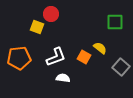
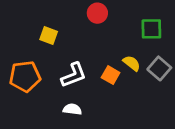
red circle: (51, 14) -> (97, 13), moved
gray square: (121, 67) -> (159, 68), moved
white semicircle: (63, 78) -> (72, 109), moved

